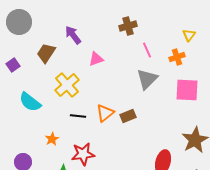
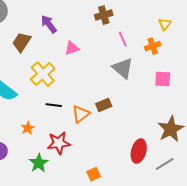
gray triangle: (147, 79) -> (123, 68), turned -35
pink square: (187, 90) -> (163, 79), size x0.7
orange triangle: (105, 113) -> (81, 114), moved

